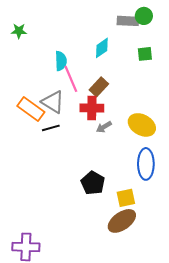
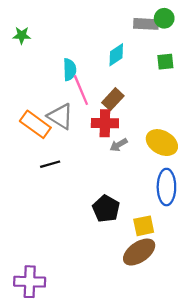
black line: (51, 128) -> (50, 164), moved

